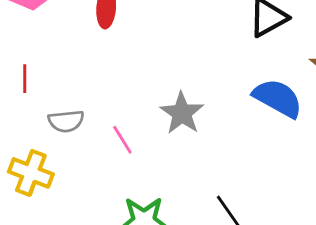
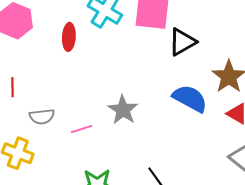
pink line: (122, 140) -> (82, 129), turned -75

